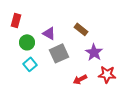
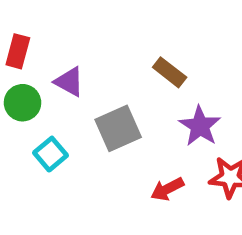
purple triangle: (49, 33) -> (69, 82), moved
green circle: (27, 42) -> (23, 103), moved

